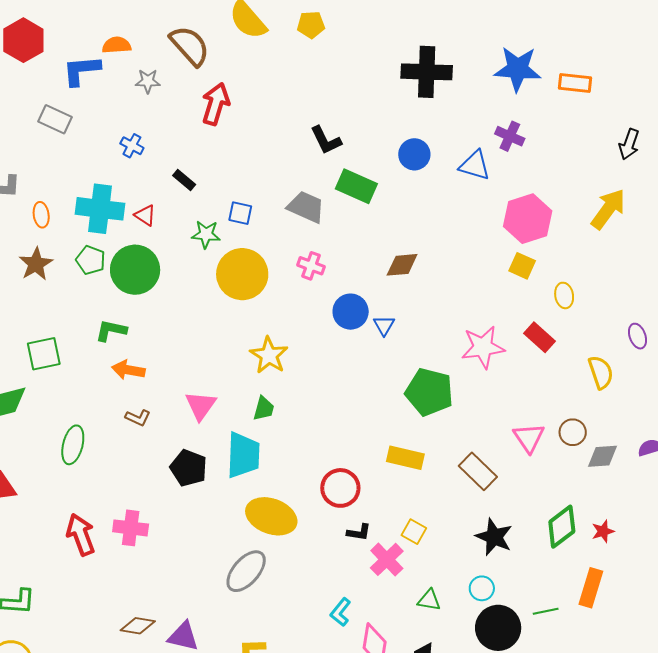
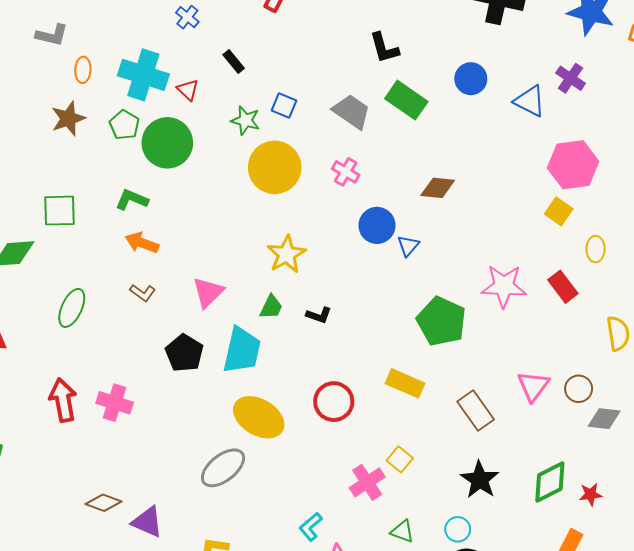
black L-shape: (359, 532) -> (319, 315), moved

